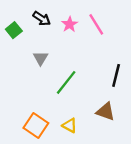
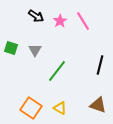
green square: (14, 30) -> (11, 48), moved, turned -32
brown triangle: (106, 112) -> (98, 105), moved

